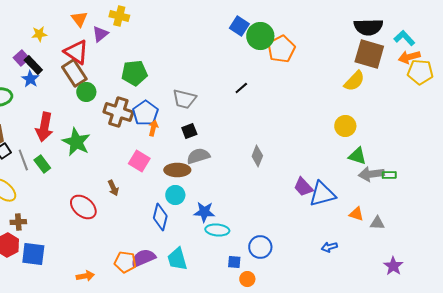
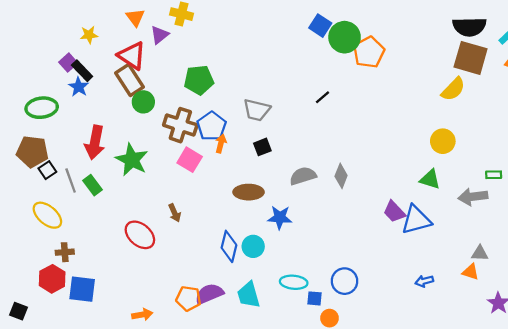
gray semicircle: (198, 156) -> (303, 176), moved
green triangle: (357, 156) -> (430, 179), moved
pink square: (139, 161) -> (190, 160), moved
green rectangle: (389, 175) -> (494, 175), moved
cyan circle: (175, 195) -> (253, 246), moved
blue star: (204, 212) -> (280, 218), moved
orange triangle: (356, 214) -> (471, 272), moved
cyan ellipse: (217, 230) -> (294, 282), moved

